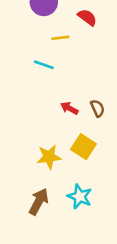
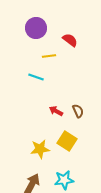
cyan star: (80, 196) -> (64, 180), turned -30

